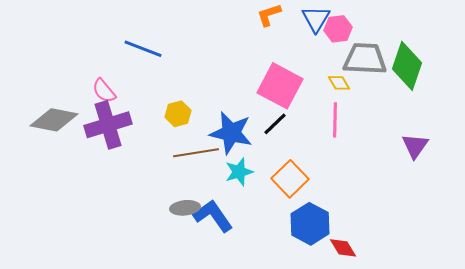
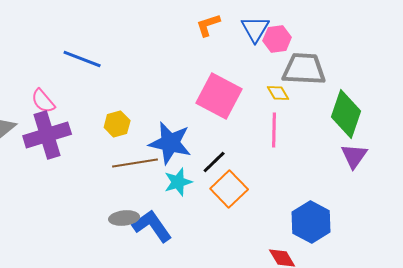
green diamond: (407, 66) -> (346, 114), moved
black line: (275, 124) -> (214, 162), moved
blue hexagon: (310, 224) -> (311, 222), moved

